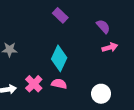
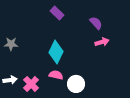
pink cross: (34, 84) -> (31, 84), moved
white circle: (101, 94) -> (76, 84), moved

